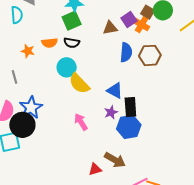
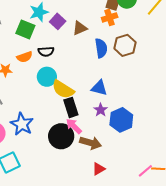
purple square: (129, 19) -> (58, 21), moved
green square: (72, 21) -> (25, 29), moved, turned -30
orange cross: (142, 25) -> (110, 17), turned -35
black rectangle: (130, 107) -> (71, 107), moved
black circle: (22, 125) -> (61, 136), moved
brown arrow: (115, 160) -> (90, 143), moved

